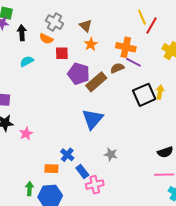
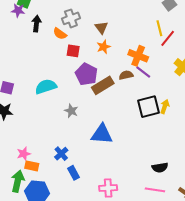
gray cross: (54, 22) -> (71, 18), turned 30
cyan semicircle: (27, 61) -> (46, 87), moved, size x1.5
blue triangle: (93, 119) -> (102, 134), moved, turned 45
pink star: (26, 134) -> (24, 154), moved
gray star: (111, 154) -> (71, 111), moved
orange rectangle: (51, 169) -> (32, 166), moved
pink cross: (95, 185) -> (108, 188), moved
green arrow: (29, 189) -> (18, 181), size x1.5

